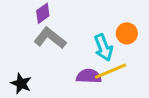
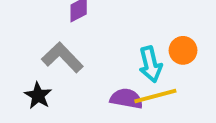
gray L-shape: (50, 38) -> (62, 57), moved

